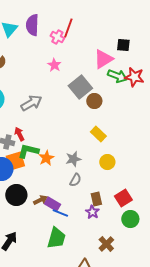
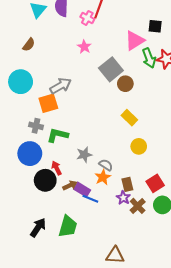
green arrow: (117, 76) -> (149, 58), turned 48
red arrow: (19, 134) -> (57, 168), moved
orange star: (46, 158) -> (103, 177), moved
gray star: (73, 159) -> (84, 155), moved
orange square: (15, 161) -> (48, 103), moved
gray semicircle: (75, 180) -> (106, 165), turned -88
green trapezoid: (56, 238) -> (68, 227), moved
brown cross: (106, 244) -> (138, 206), moved

